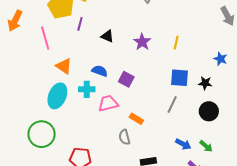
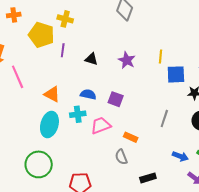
pink line: (45, 38) -> (18, 77), moved
blue square: (179, 78) -> (176, 74), moved

